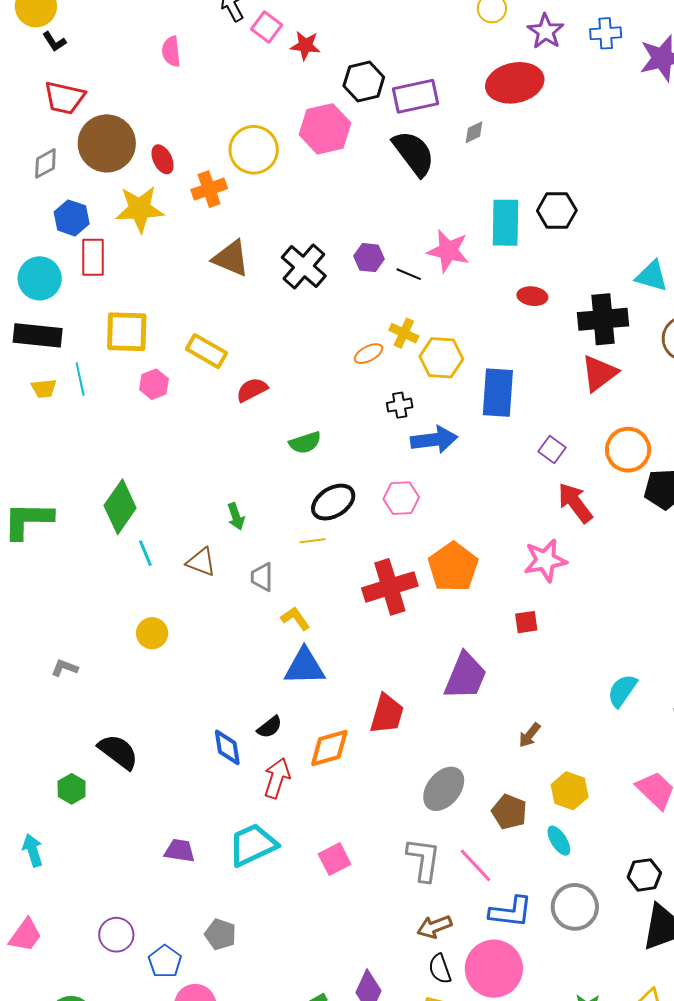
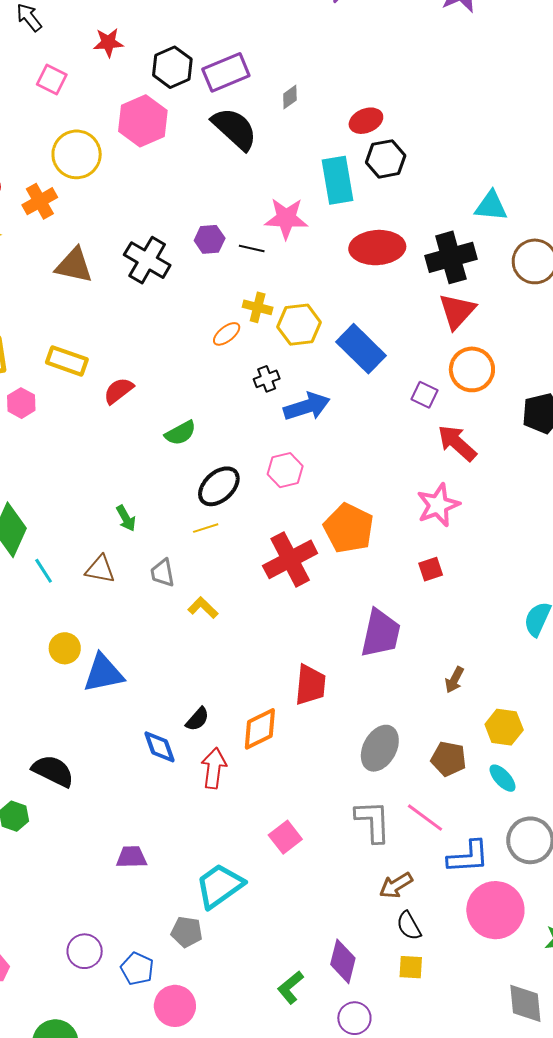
pink square: (267, 27) -> (52, 79), moved
red ellipse: (515, 83) -> (366, 121), moved, size x0.6
red ellipse: (532, 296) -> (377, 248), size x1.8
blue rectangle: (498, 393) -> (361, 349), turned -39
orange circle: (628, 450) -> (472, 369), moved
blue triangle: (305, 667) -> (103, 673), moved
cyan trapezoid: (253, 845) -> (220, 886), moved
pink circle: (494, 969) -> (495, 910), moved

